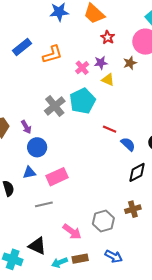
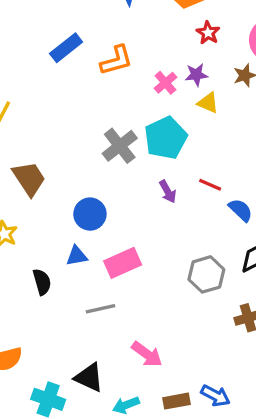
purple arrow: (26, 127) -> (168, 191), moved
gray hexagon: (103, 221) -> (206, 274), moved
brown rectangle: (80, 259) -> (176, 401), moved

